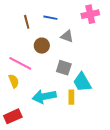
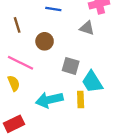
brown line: (27, 22) -> (17, 25), moved
gray triangle: (67, 36) -> (87, 28), moved

